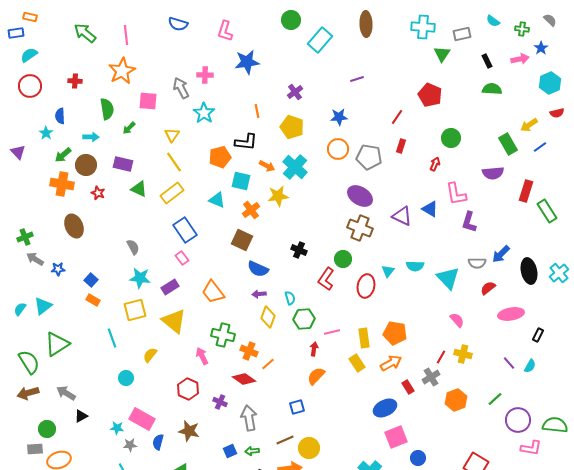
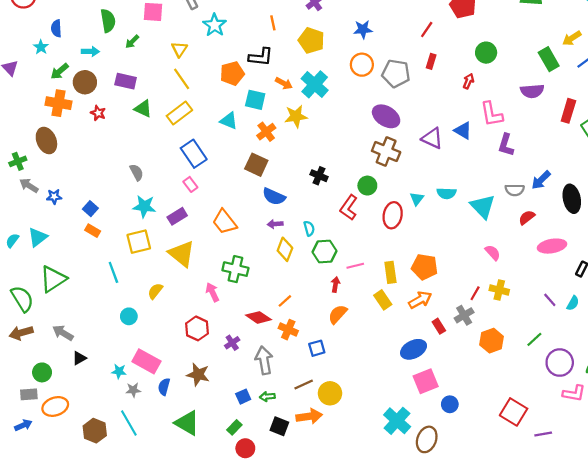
brown ellipse: (74, 226) -> (46, 140), moved
orange cross: (249, 351) -> (288, 330), moved
purple cross: (220, 402) -> (232, 343), turned 32

